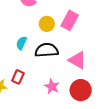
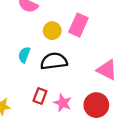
pink triangle: (77, 60) -> (107, 70), moved
red rectangle: (18, 77) -> (40, 96), moved

